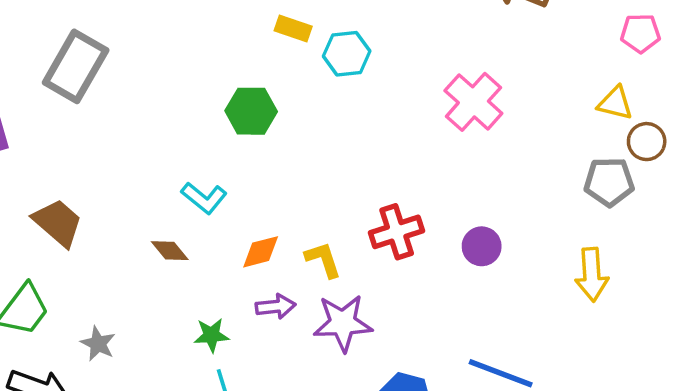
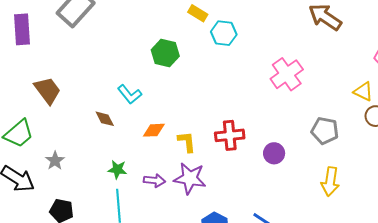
gray pentagon: (609, 182) -> (325, 131), moved
purple arrow: (276, 306) -> (154, 181), moved

